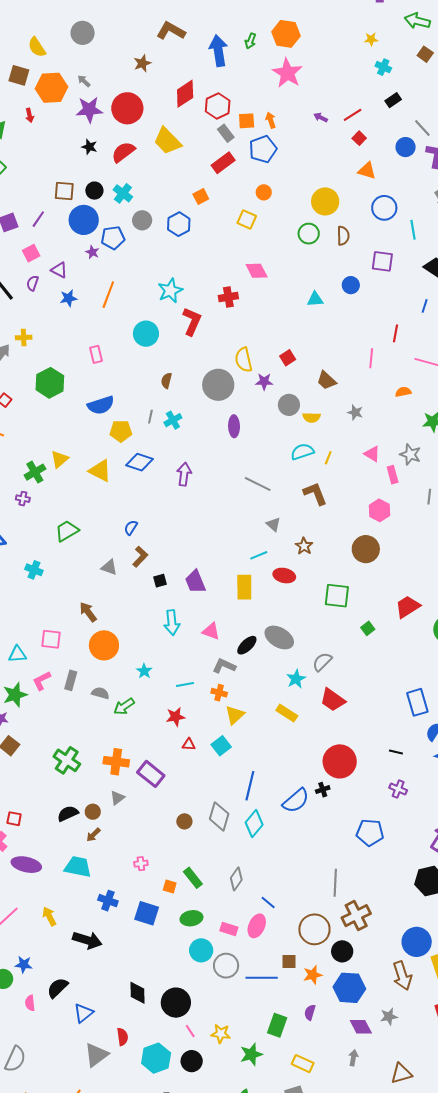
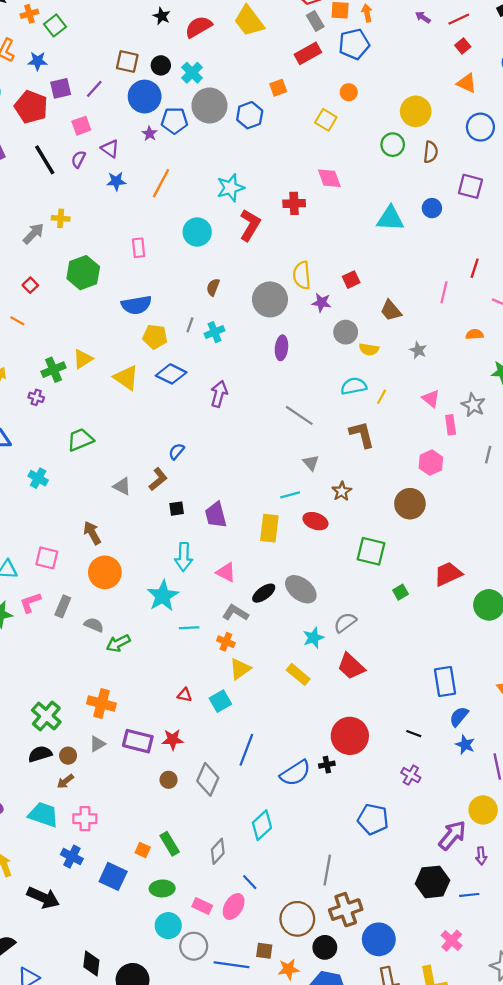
gray circle: (142, 220) -> (209, 106), size x1.6
cyan triangle: (315, 299) -> (390, 219), size x1.5
blue semicircle: (131, 528) -> (177, 451), moved
cyan star: (144, 671) -> (163, 596), moved, size x1.8
red star: (176, 717) -> (173, 740), moved
green cross: (67, 760) -> (46, 716), moved
purple rectangle: (151, 774) -> (138, 741), moved, turned -32
cyan diamond: (254, 824) -> (262, 825), moved
pink cross: (141, 864) -> (85, 819), moved, size x1.5
blue circle: (417, 942) -> (379, 939), moved

